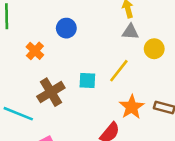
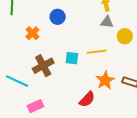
yellow line: (119, 71) -> (97, 52), turned 42

